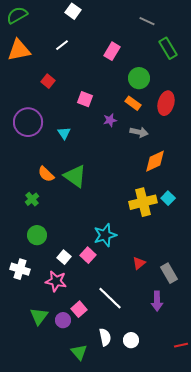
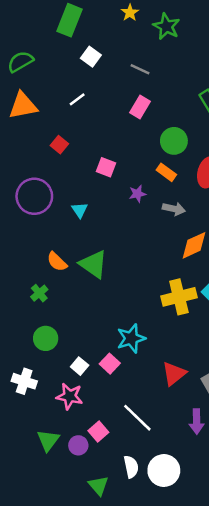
gray line: (147, 21) -> (140, 69), moved
red triangle: (139, 263) -> (174, 374), size x1.5
white circle: (131, 340) -> (164, 470), size x1.6

